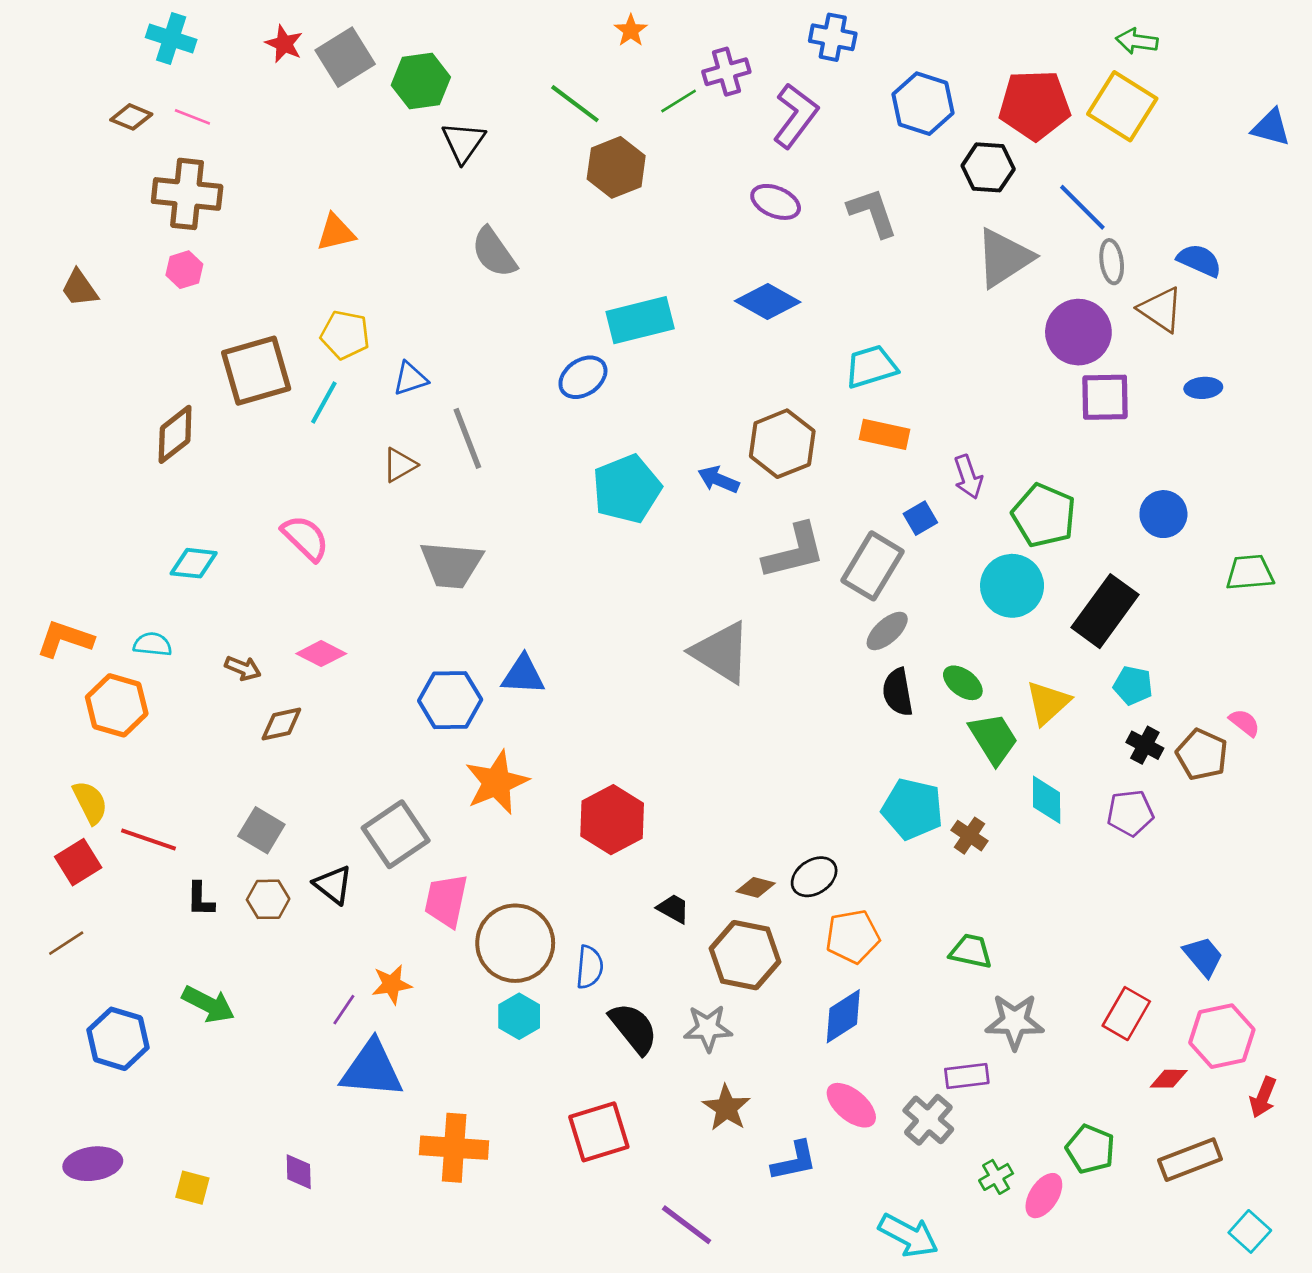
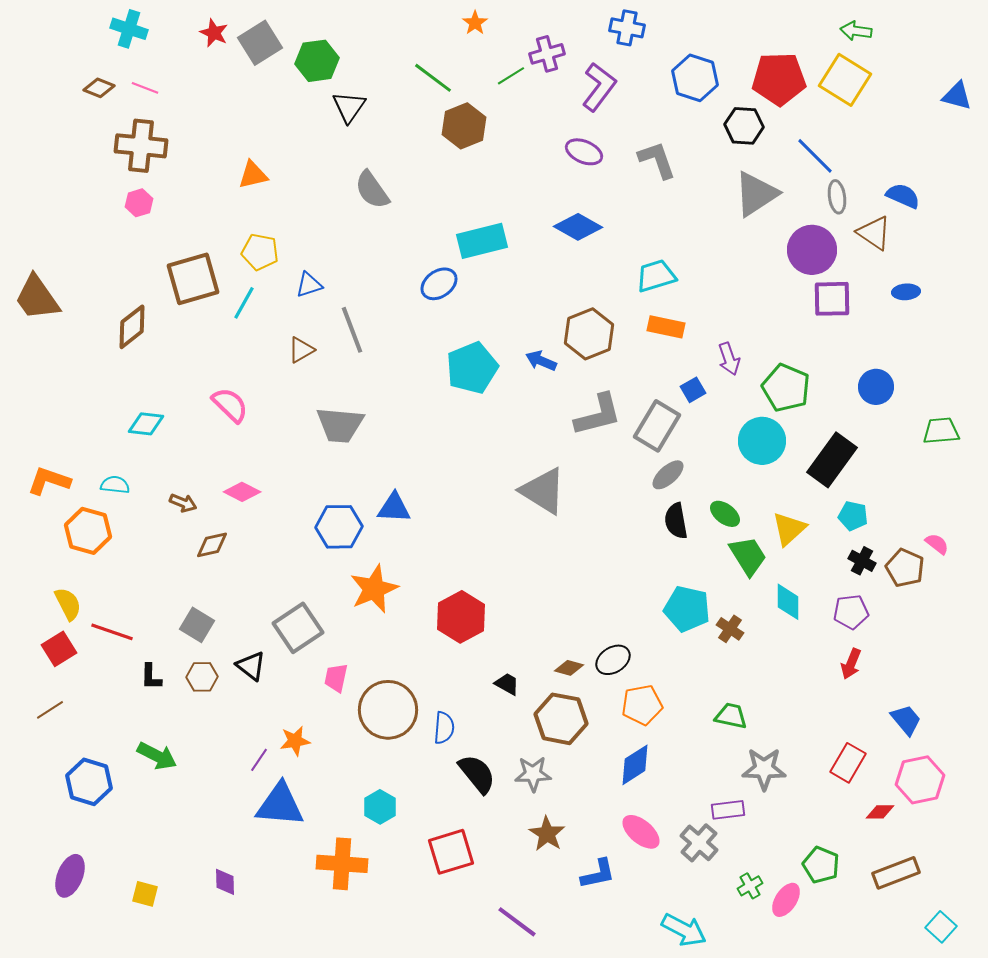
brown trapezoid: (79, 288) -> (37, 298), moved, size x1.6
pink trapezoid: (446, 901) -> (336, 678), size x0.7
cyan hexagon: (519, 1016) -> (380, 807), moved
red arrow: (1263, 1097) -> (851, 664), moved
purple ellipse: (93, 1164) -> (70, 876), turned -60

